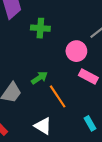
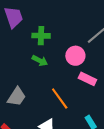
green arrow: (39, 78) -> (40, 61), moved, turned 63

